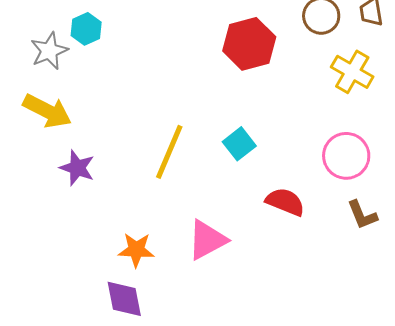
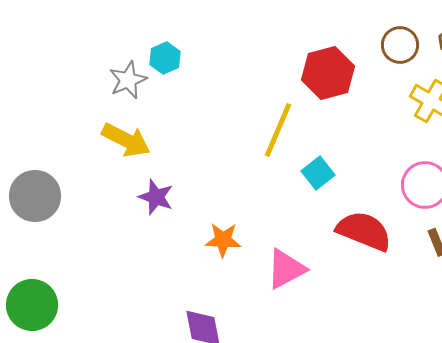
yellow line: (169, 152) -> (278, 130), moved
red semicircle: (285, 202) -> (364, 231), size x1.4
orange star: (136, 250) -> (223, 240), moved

